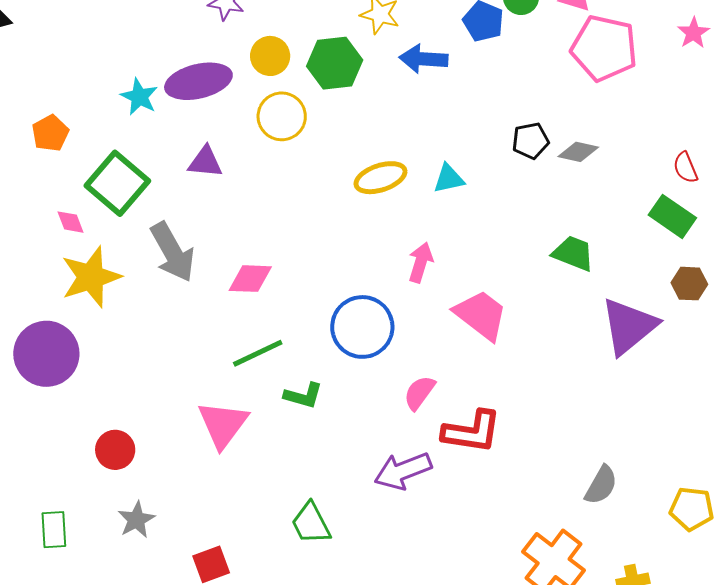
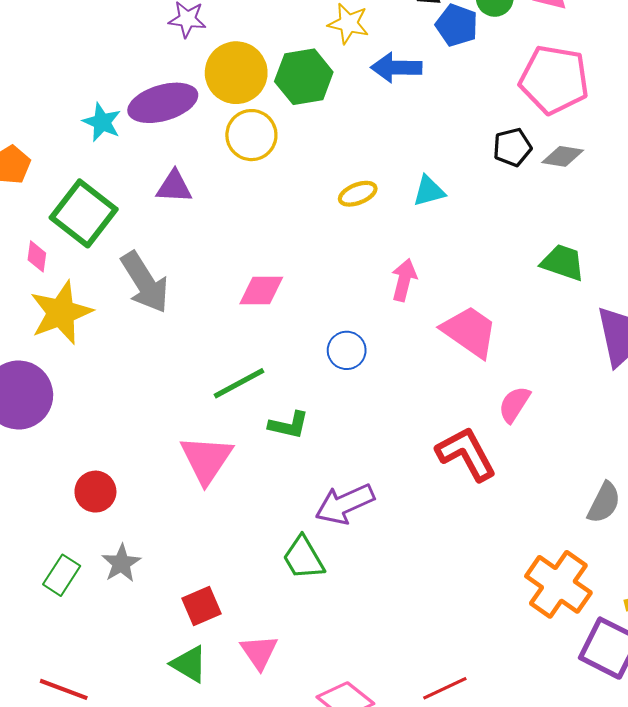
pink pentagon: (604, 48) -> (554, 80), moved
yellow circle: (270, 56) -> (236, 73), size x1.5
yellow ellipse: (381, 178) -> (358, 194), size x0.7
pink diamond: (71, 222) -> (37, 256), turned 32
pink diamond: (250, 279) -> (261, 290), moved
blue circle: (362, 327) -> (347, 350), size x0.6
pink semicircle: (419, 393) -> (514, 404), moved
red L-shape: (472, 432) -> (466, 454), turned -124
purple arrow: (403, 471) -> (345, 504), moved
green rectangle: (54, 530) -> (62, 575), moved, turned 39

